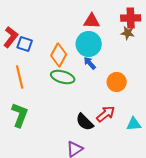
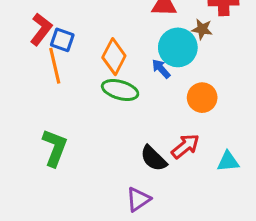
brown star: (128, 33) -> (202, 29), moved
cyan circle: (89, 44) -> (178, 47), moved
orange line: (20, 77) -> (55, 66), moved

